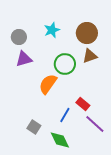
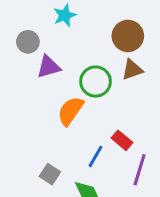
cyan star: (52, 30) -> (65, 15), moved
purple triangle: (24, 59) -> (48, 67), moved
purple line: (95, 124) -> (140, 170), turned 65

